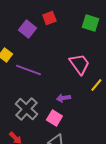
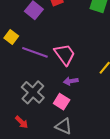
pink trapezoid: (79, 64) -> (65, 54), moved

